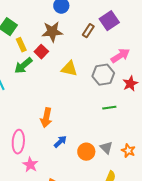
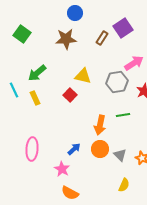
yellow rectangle: (21, 45) -> (35, 98), moved
red square: (41, 52) -> (70, 95), moved
orange arrow: (46, 118) -> (100, 125), moved
orange circle: (86, 152) -> (100, 149), moved
pink star: (30, 165) -> (62, 169), moved

